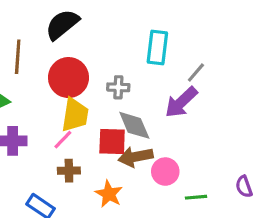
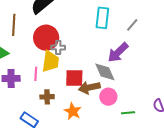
gray line: (196, 72) -> (132, 25), moved
gray cross: (118, 87) -> (58, 47), moved
gray diamond: (134, 125) -> (105, 72), moved
pink line: (63, 140) -> (36, 74), moved, turned -40

